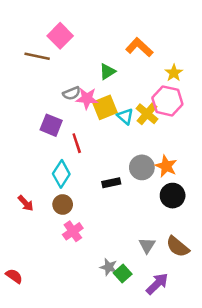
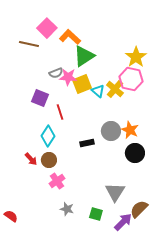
orange L-shape: (139, 47) -> (70, 37), moved
green triangle: (107, 72) -> (84, 56), size x1.6
yellow star: (174, 73) -> (136, 57), size x1.5
red arrow: (26, 203) -> (31, 159), moved
gray triangle: (147, 245) -> (115, 192), size x1.5
brown semicircle: (178, 247) -> (139, 209), moved, turned 96
gray star: (109, 267) -> (67, 209), moved
green square: (123, 274) -> (96, 214), turned -32

